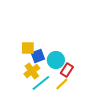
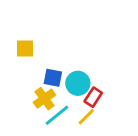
yellow square: (28, 48) -> (25, 49), moved
blue square: (38, 56) -> (53, 78), turned 32

